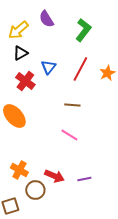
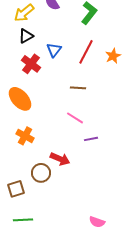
orange cross: (19, 170) -> (25, 136), moved
purple line: (84, 179) -> (91, 139), moved

